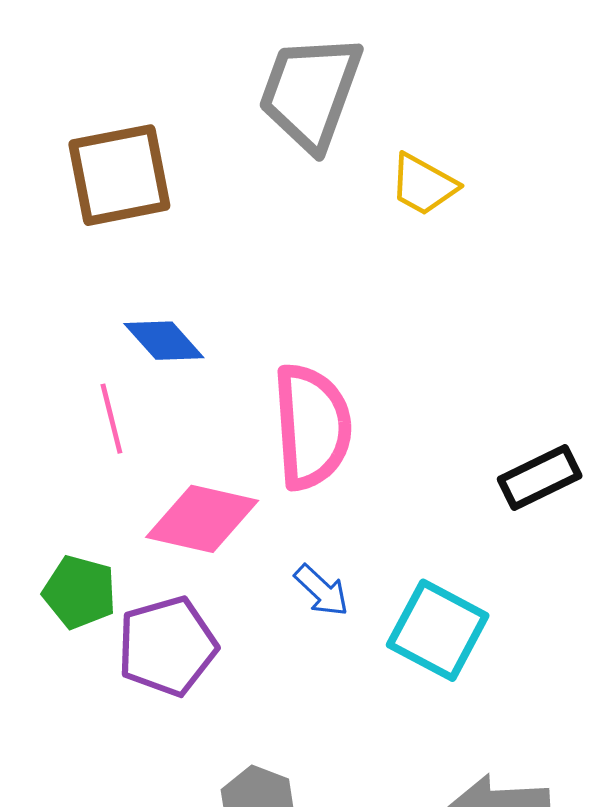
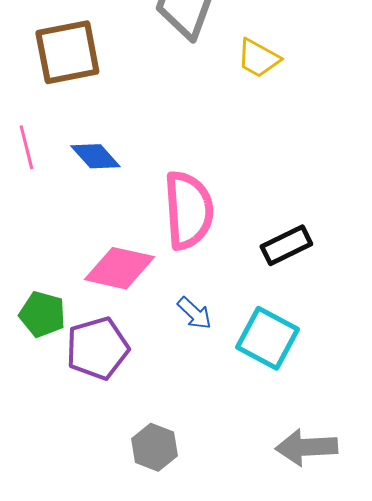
pink line: (111, 419) -> (26, 147), moved
black rectangle: (540, 477) -> (286, 245), moved

